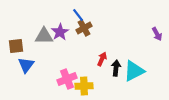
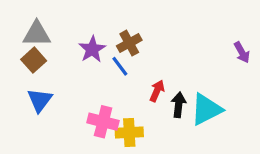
blue line: (78, 15) -> (120, 66), moved
gray triangle: (44, 36) -> (37, 34), moved
brown square: (16, 46) -> (34, 60), moved, turned -35
pink cross: (67, 79) -> (103, 122), turned 36

